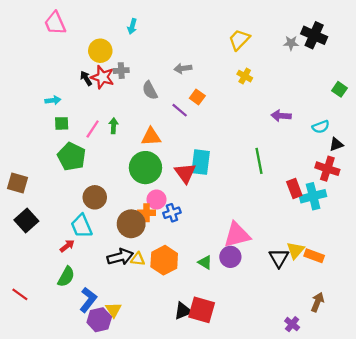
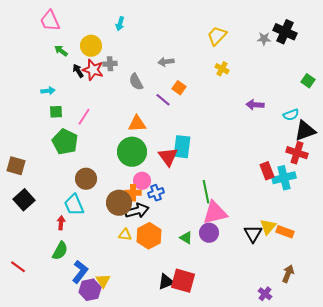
green arrow: (114, 126) -> (61, 51), moved, turned -56
black triangle: (336, 144) -> (305, 131), size x1.6
green line: (259, 161) -> (206, 192), moved
red arrow: (67, 246) -> (61, 223), turned -48
black arrow: (120, 257) -> (137, 211), moved

